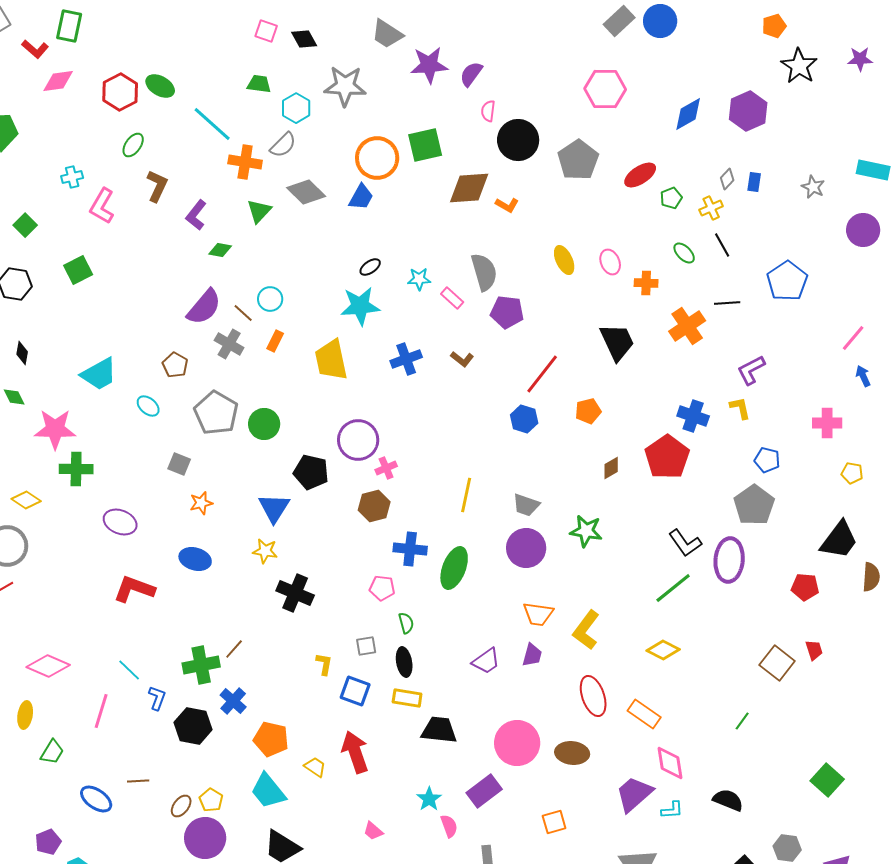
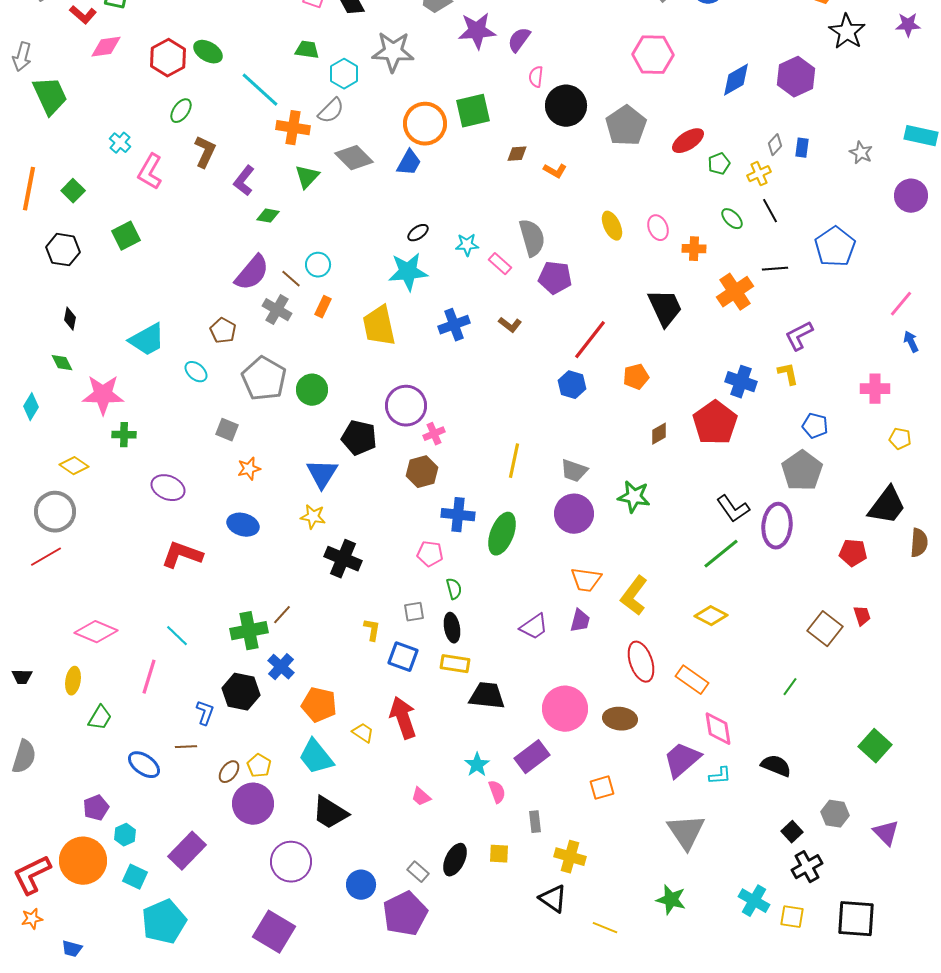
cyan cross: (72, 177) -> (120, 143), turned -35
brown diamond: (469, 188) -> (517, 154), size x0.5
green cross: (76, 469) -> (124, 435), size x0.7
blue L-shape: (157, 698) -> (205, 713), moved

